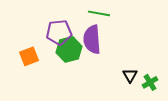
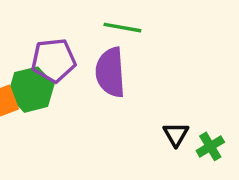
green hexagon: (69, 49) -> (31, 90), moved

